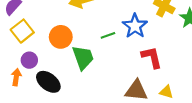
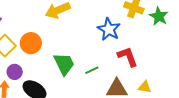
green line: (108, 35) -> (92, 70), moved
orange circle: (61, 37) -> (31, 43), moved

